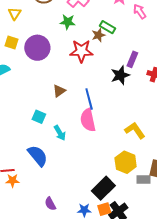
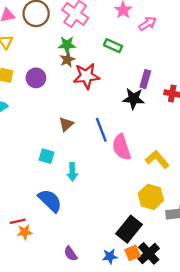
pink arrow: (140, 11) -> (148, 24), turned 98
brown star: (98, 35) -> (67, 60), moved
purple circle: (37, 48) -> (36, 78), size x0.7
black star: (120, 75) -> (134, 99), turned 30
pink semicircle: (88, 120) -> (121, 147), moved
cyan arrow: (60, 133) -> (72, 172), turned 35

